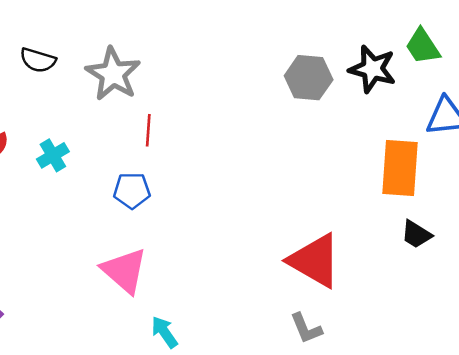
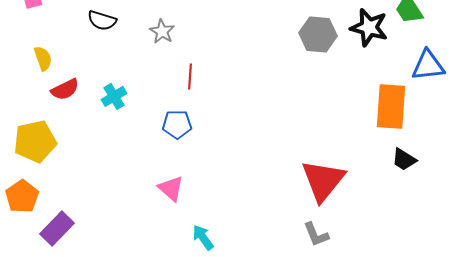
gray star: (113, 74) -> (162, 31), size x0.6
red triangle: (315, 261) -> (323, 180), turned 39
pink triangle: (124, 271) -> (171, 188), size x0.7

